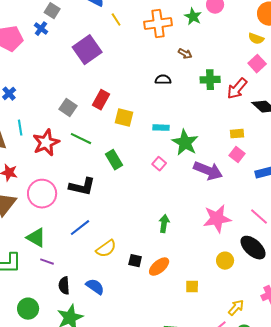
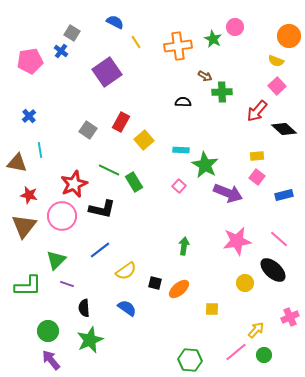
green cross: (210, 80) -> (222, 92), moved
yellow square: (124, 118) -> (144, 140), turned 36
green line: (81, 139) -> (109, 170), moved
red star: (46, 143) -> (74, 184), moved
green triangle: (36, 238) -> (56, 260), turned 45
blue semicircle: (95, 287) -> (127, 308), moved

